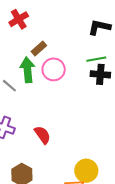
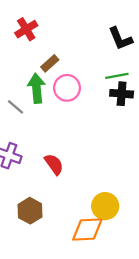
black L-shape: (99, 27) -> (120, 39), turned -125

